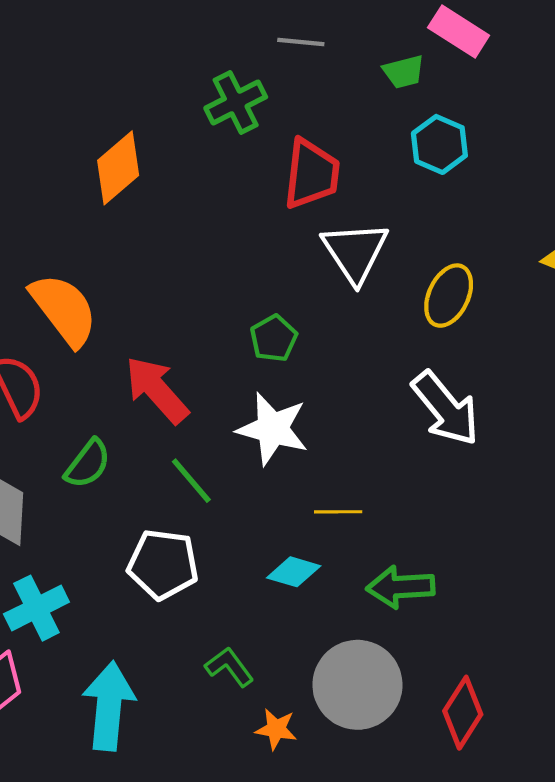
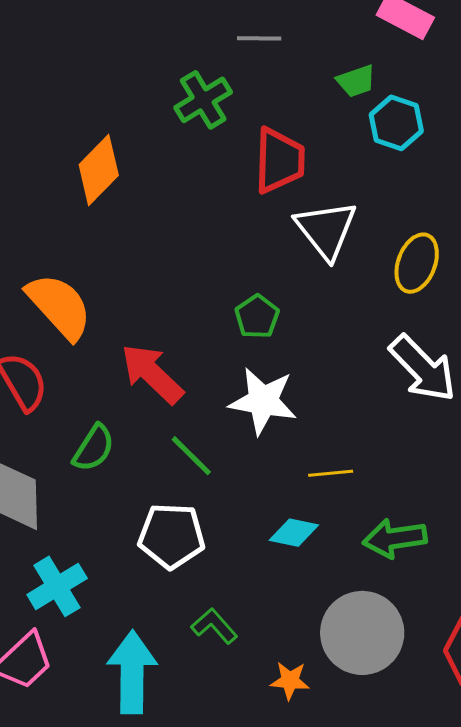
green trapezoid: (404, 72) -> (356, 81), moved
green L-shape: (229, 667) -> (214, 626), moved

